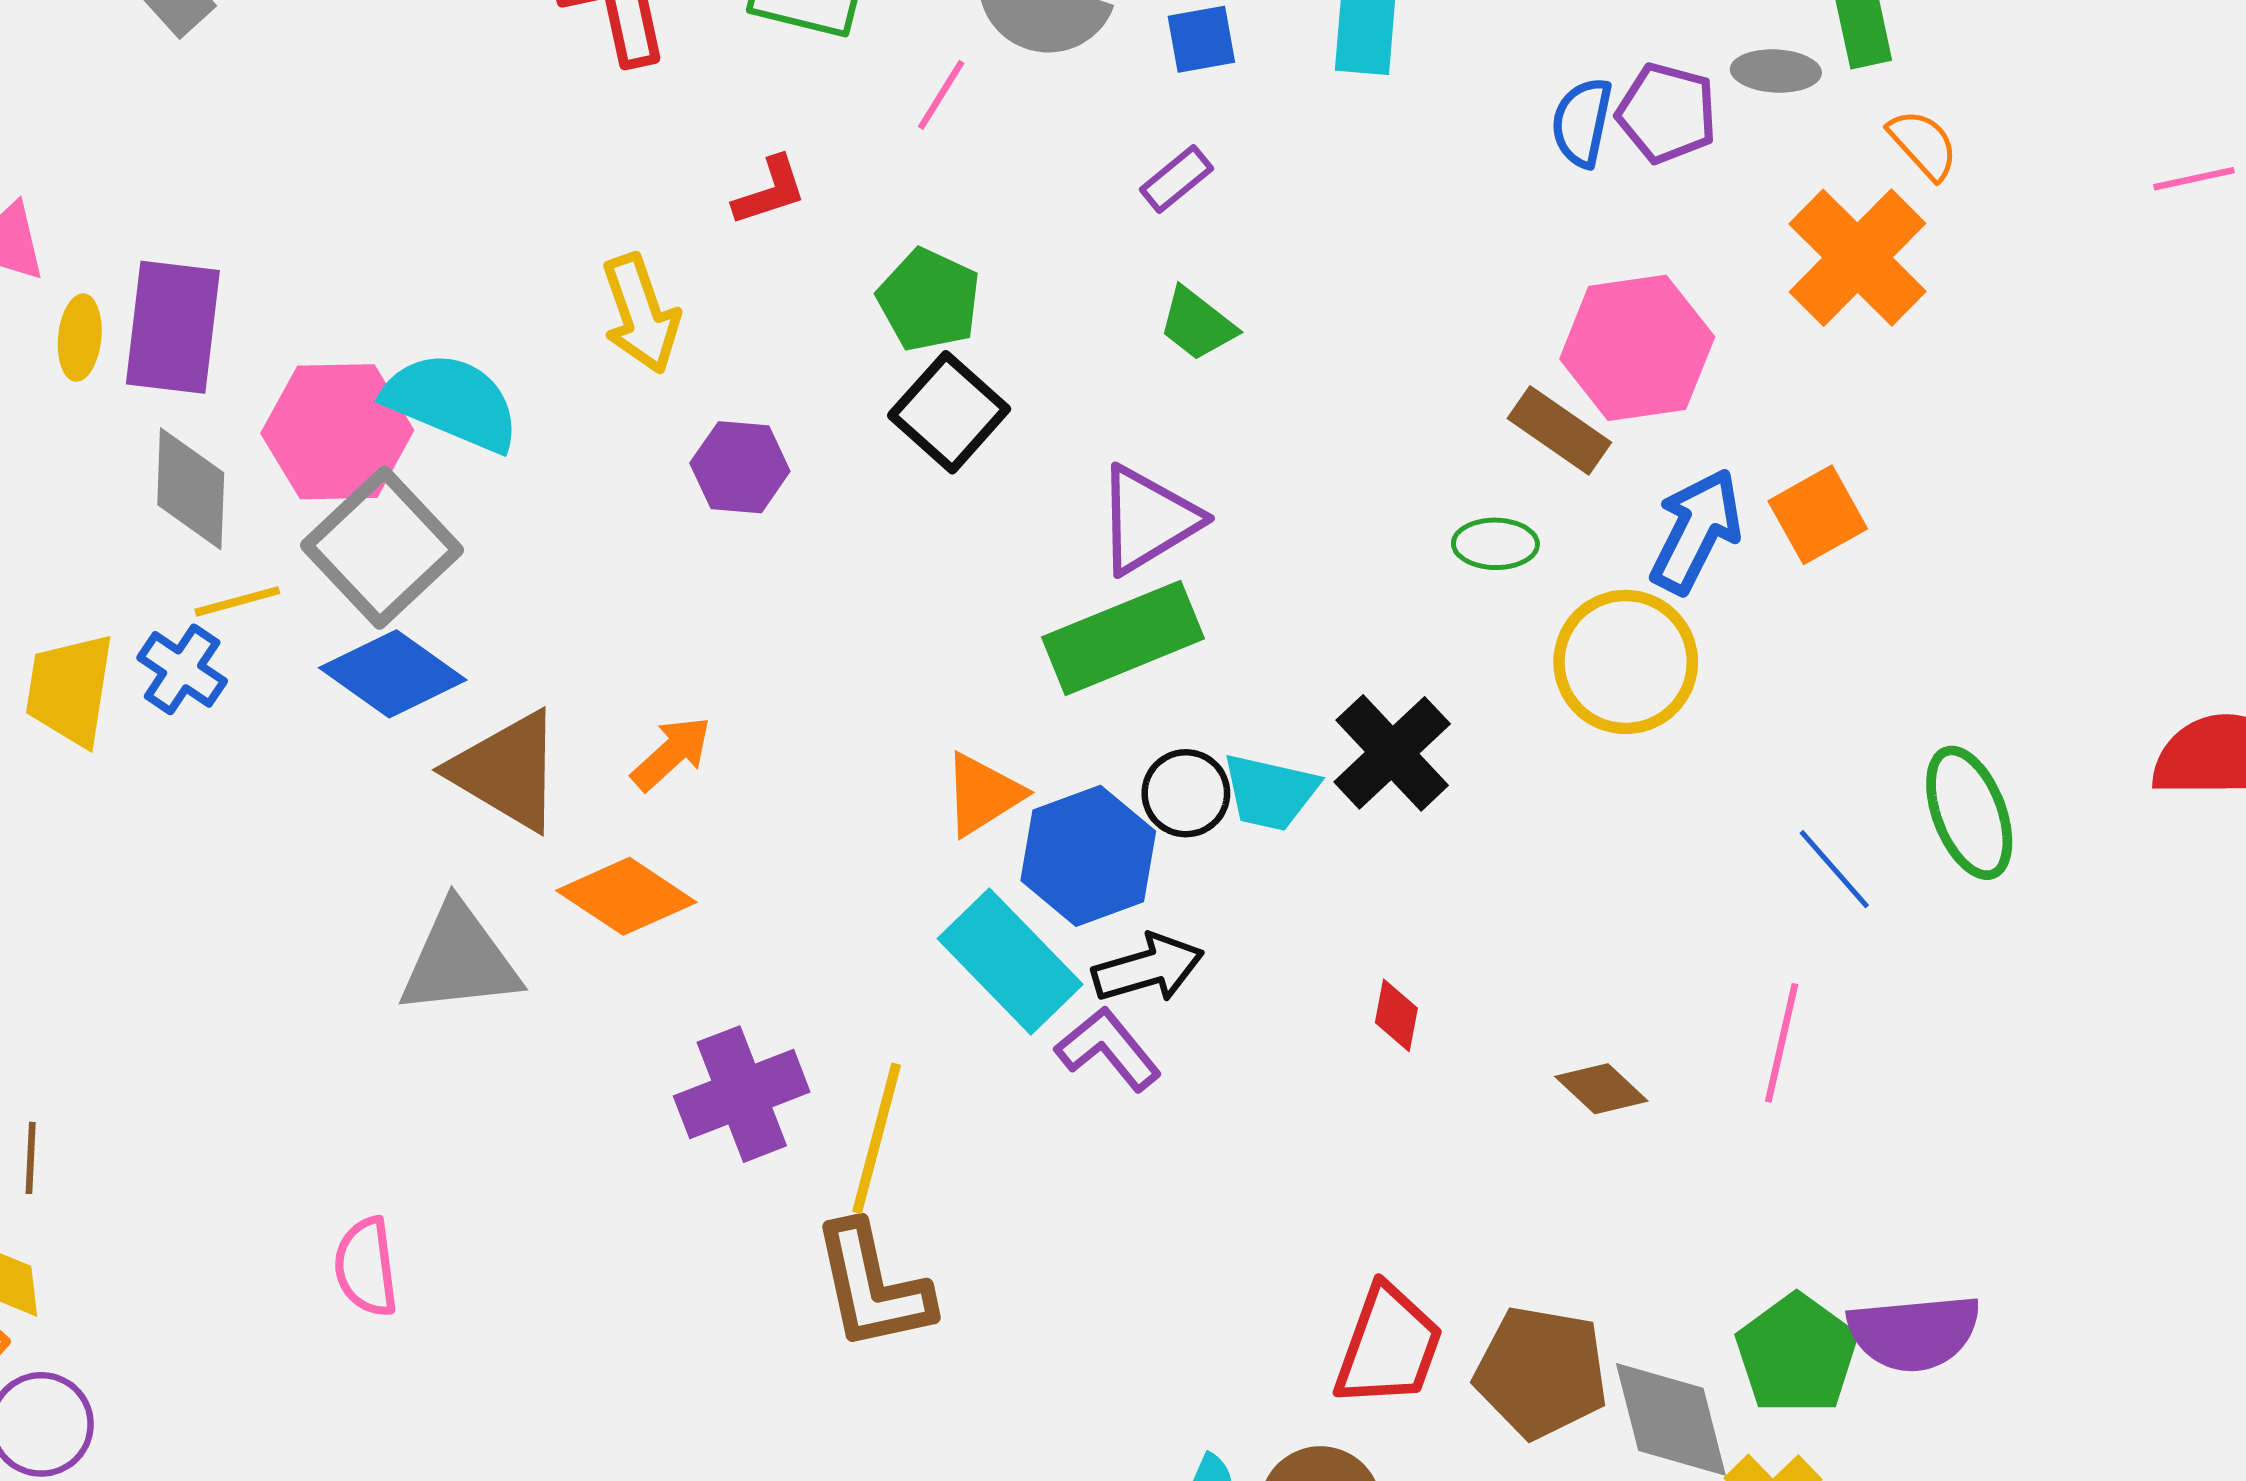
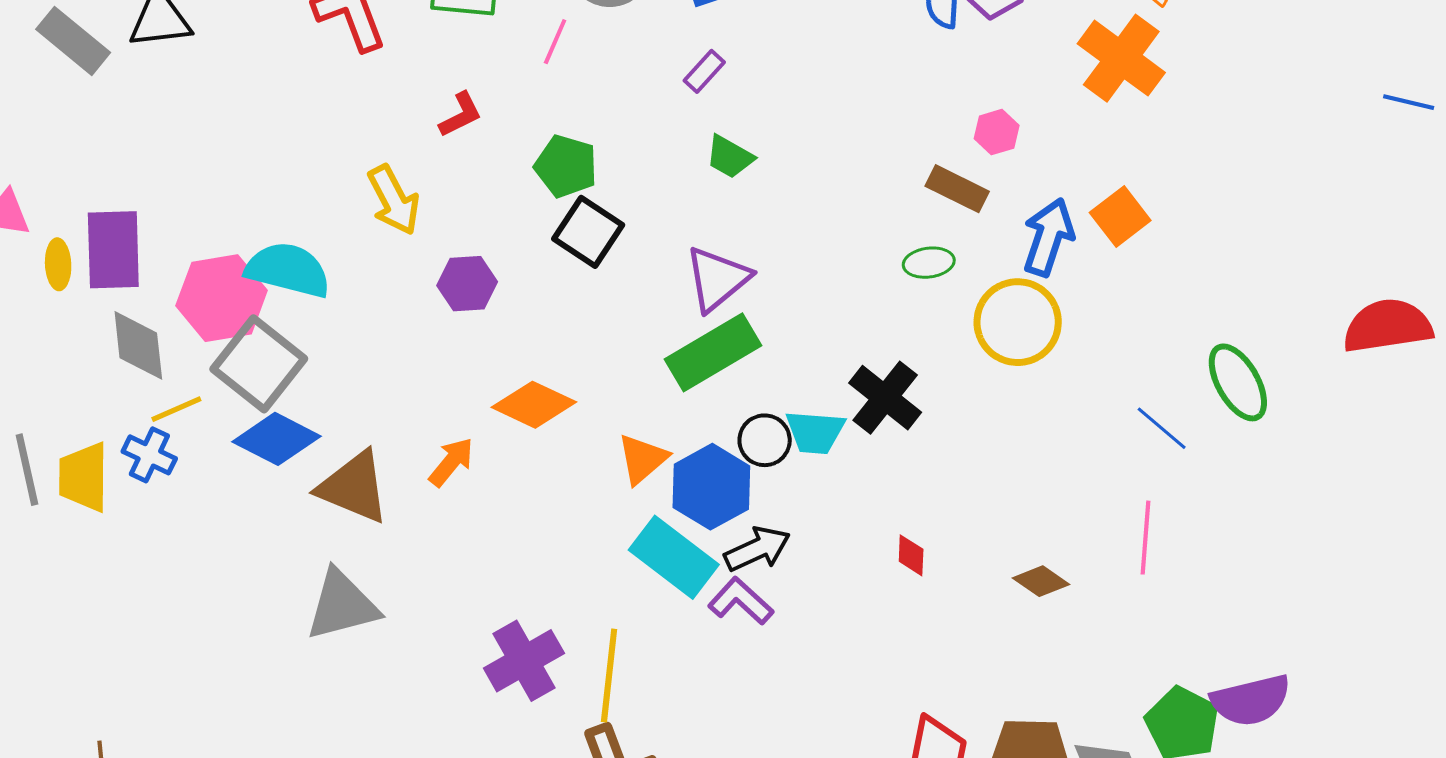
pink hexagon: (1637, 348) -> (997, 132), size x0.5
orange diamond: (626, 896) -> (534, 405), moved

